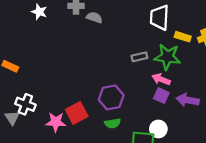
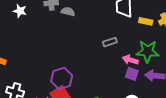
green star: (167, 57) -> (148, 51), moved
purple hexagon: (111, 97) -> (62, 78), moved

